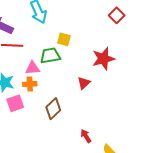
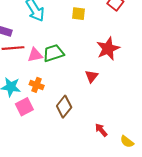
yellow square: (64, 39) -> (78, 14), moved
pink triangle: (33, 68) -> (35, 55), moved
orange cross: (30, 84) -> (37, 85), turned 32

